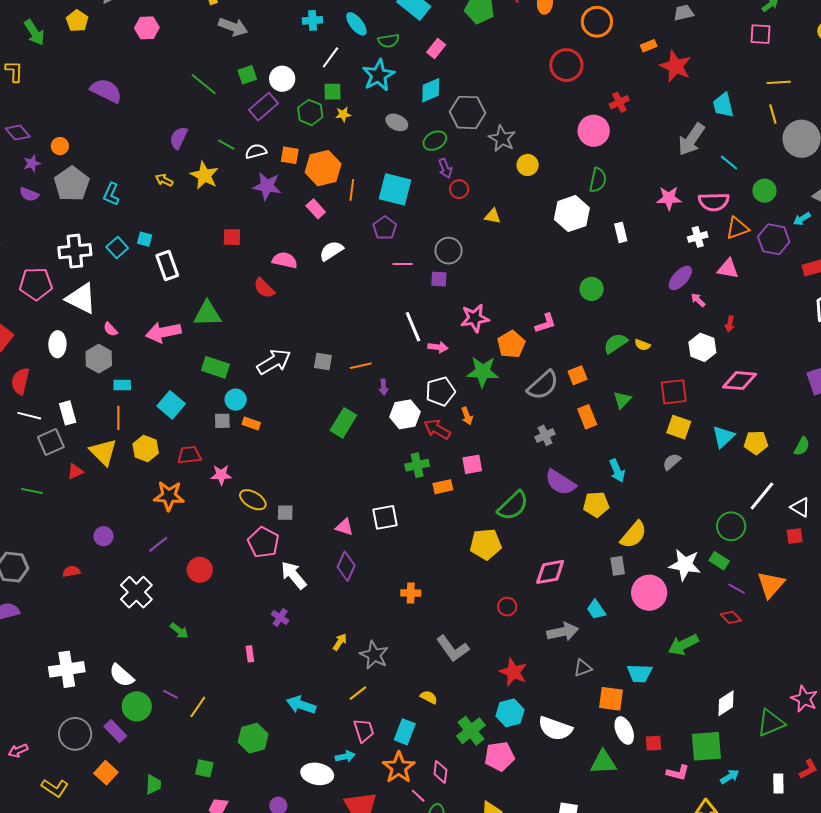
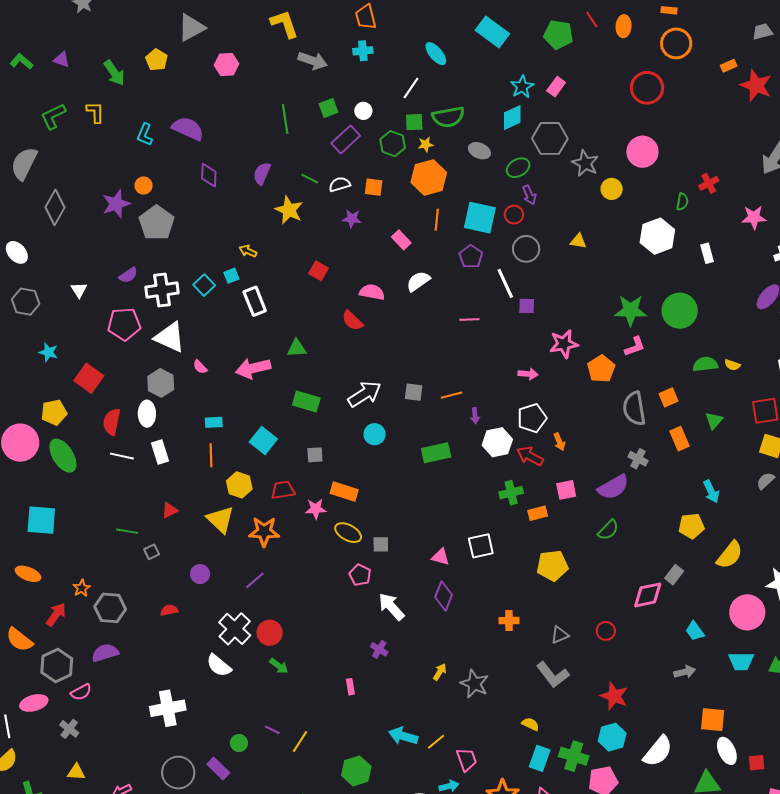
cyan cross: (313, 20) -> (363, 51), moved
green semicircle: (388, 41) -> (448, 117), moved, size x1.5
pink rectangle: (436, 49) -> (556, 87), moved
cyan star: (378, 75) -> (522, 87), moved, size x0.7
white circle: (282, 79) -> (363, 111), size x0.7
green line: (204, 84) -> (285, 119), turned 44
red cross: (619, 102) -> (709, 183), moved
pink circle: (594, 131) -> (642, 152), moved
purple diamond: (18, 133) -> (209, 175), moved, turned 45
purple star: (32, 163) -> (116, 204), size x1.6
orange hexagon: (323, 168) -> (429, 177), moved
yellow arrow: (164, 180) -> (248, 251), moved
green semicircle: (598, 180) -> (682, 202), size x0.7
purple star: (267, 186) -> (352, 219), size x0.7
red circle: (459, 189) -> (514, 215), moved
purple semicircle: (29, 194) -> (128, 275), moved, turned -54
cyan L-shape: (111, 194) -> (145, 135), moved
red square: (232, 237) -> (318, 271), turned 30
cyan square: (145, 239) -> (231, 276), turned -35
gray circle: (449, 251) -> (526, 249), moved
pink line: (403, 264) -> (469, 320), moved
green circle: (592, 289) -> (680, 311), size x1.5
green triangle: (207, 314) -> (297, 348), size x0.7
white line: (413, 327) -> (505, 283), moved
green semicircle: (615, 343) -> (705, 364), turned 30
white ellipse: (57, 344) -> (147, 414), moved
gray hexagon: (99, 359) -> (161, 383), moved
green star: (483, 372) -> (631, 310), moved
gray semicircle: (543, 385) -> (634, 409), turned 124
cyan circle: (236, 400) -> (375, 434), moved
green rectangle: (343, 423) -> (436, 453), turned 48
orange rectangle: (251, 424) -> (344, 491), moved, size x1.5
gray cross: (545, 435) -> (638, 459), turned -36
gray square: (51, 442) -> (152, 552), moved, size x0.6
yellow triangle: (103, 452) -> (220, 519), moved
purple semicircle: (560, 482) -> (613, 487), moved, turned -60
green semicircle: (513, 506) -> (608, 530), size x0.7
pink pentagon: (263, 542) -> (360, 575), size x0.7
yellow pentagon: (486, 544) -> (552, 566), moved
gray rectangle: (618, 566) -> (674, 575), moved, turned 48
red circle: (200, 570) -> (270, 633), moved
gray arrow: (563, 632) -> (685, 672), moved, size x0.7
gray triangle: (583, 668) -> (560, 635), moved
cyan trapezoid: (640, 673) -> (741, 661), moved
white semicircle: (122, 675) -> (219, 665), moved
yellow line: (358, 693) -> (436, 742), moved
green circle: (137, 706) -> (239, 743), size x0.6
white semicircle: (555, 729) -> (658, 751), turned -68
green cross: (471, 731) -> (574, 756), turned -32
cyan rectangle: (405, 732) -> (540, 758), moved

